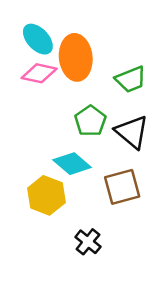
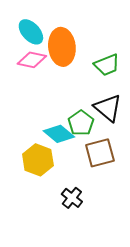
green pentagon: (90, 121) -> (81, 123), moved

